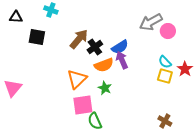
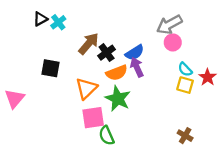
cyan cross: (51, 10) -> (58, 22), moved, turned 32
black triangle: (16, 17) -> (40, 19), moved, turned -32
pink circle: (168, 31) -> (173, 42), moved
black square: (37, 37) -> (50, 68), moved
green star: (105, 88) -> (118, 99), size x1.6

